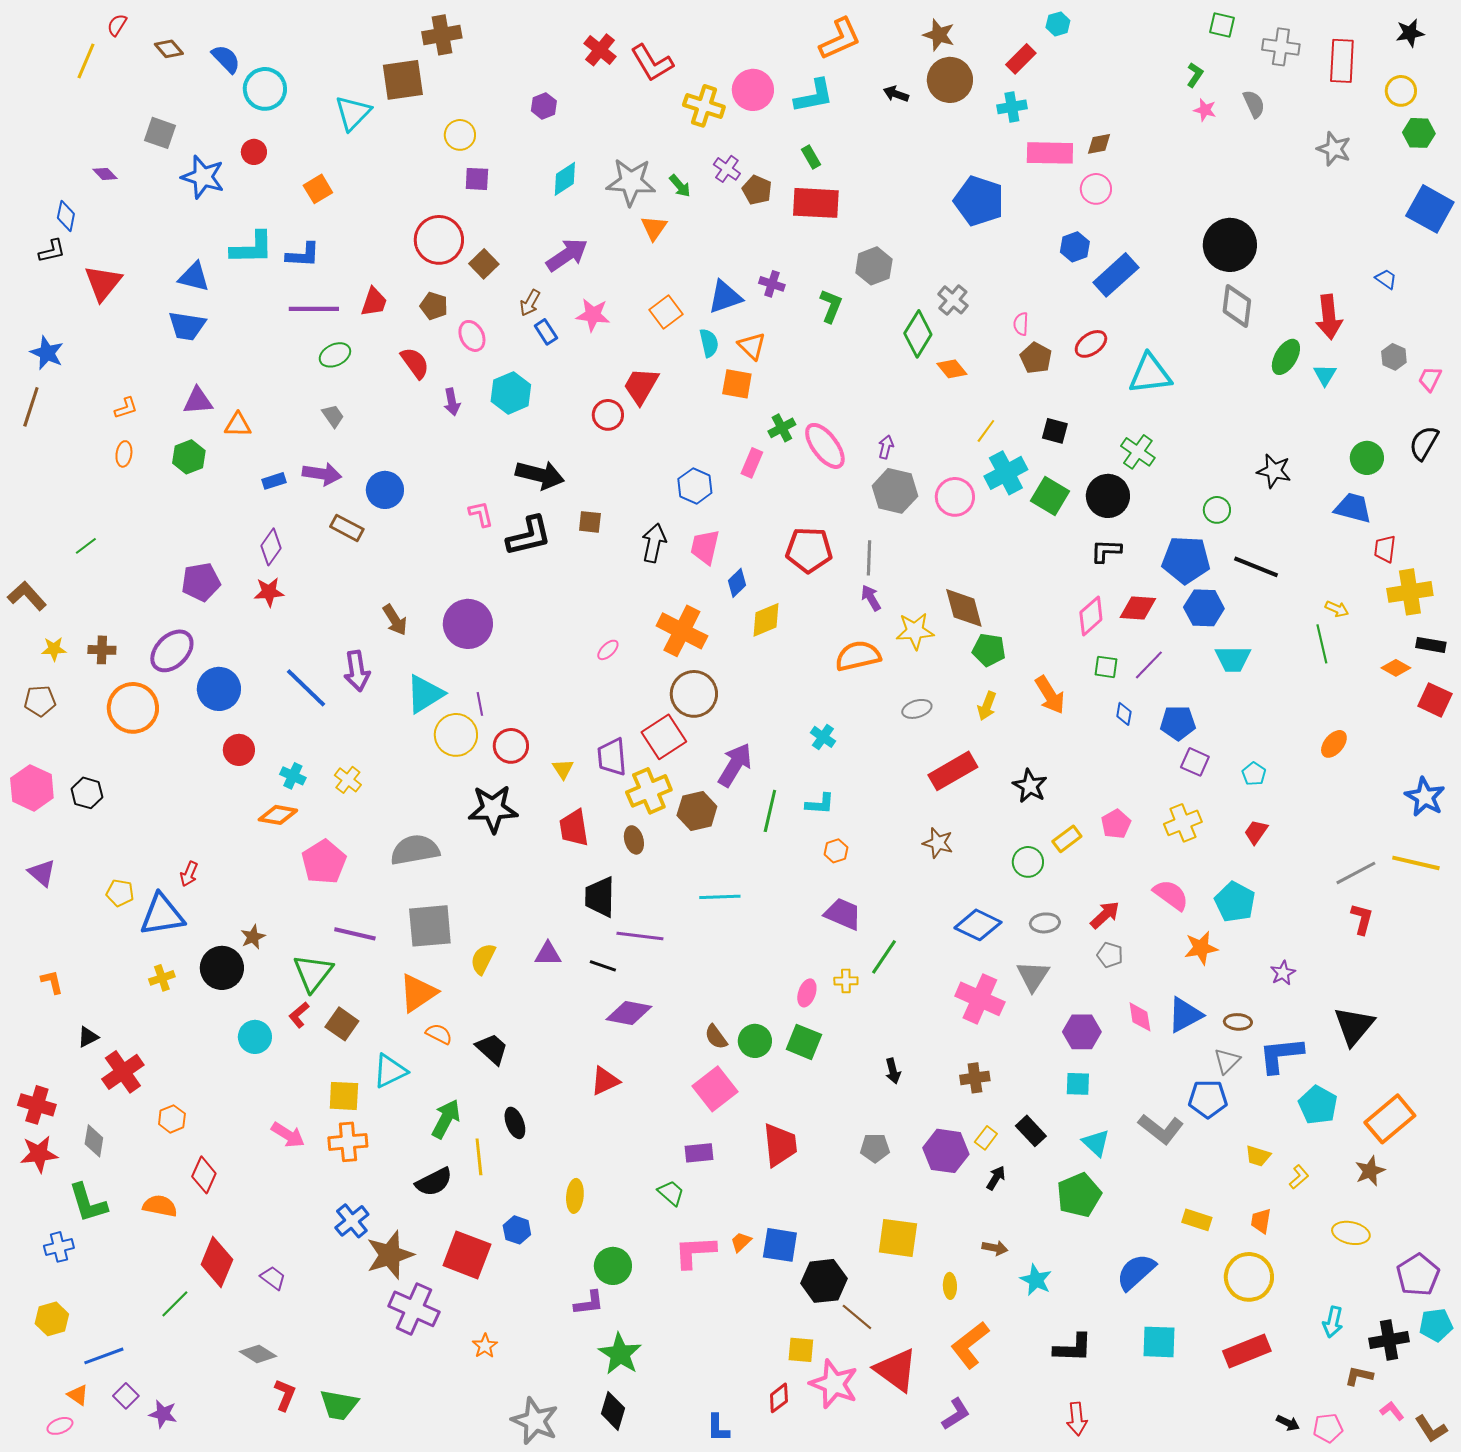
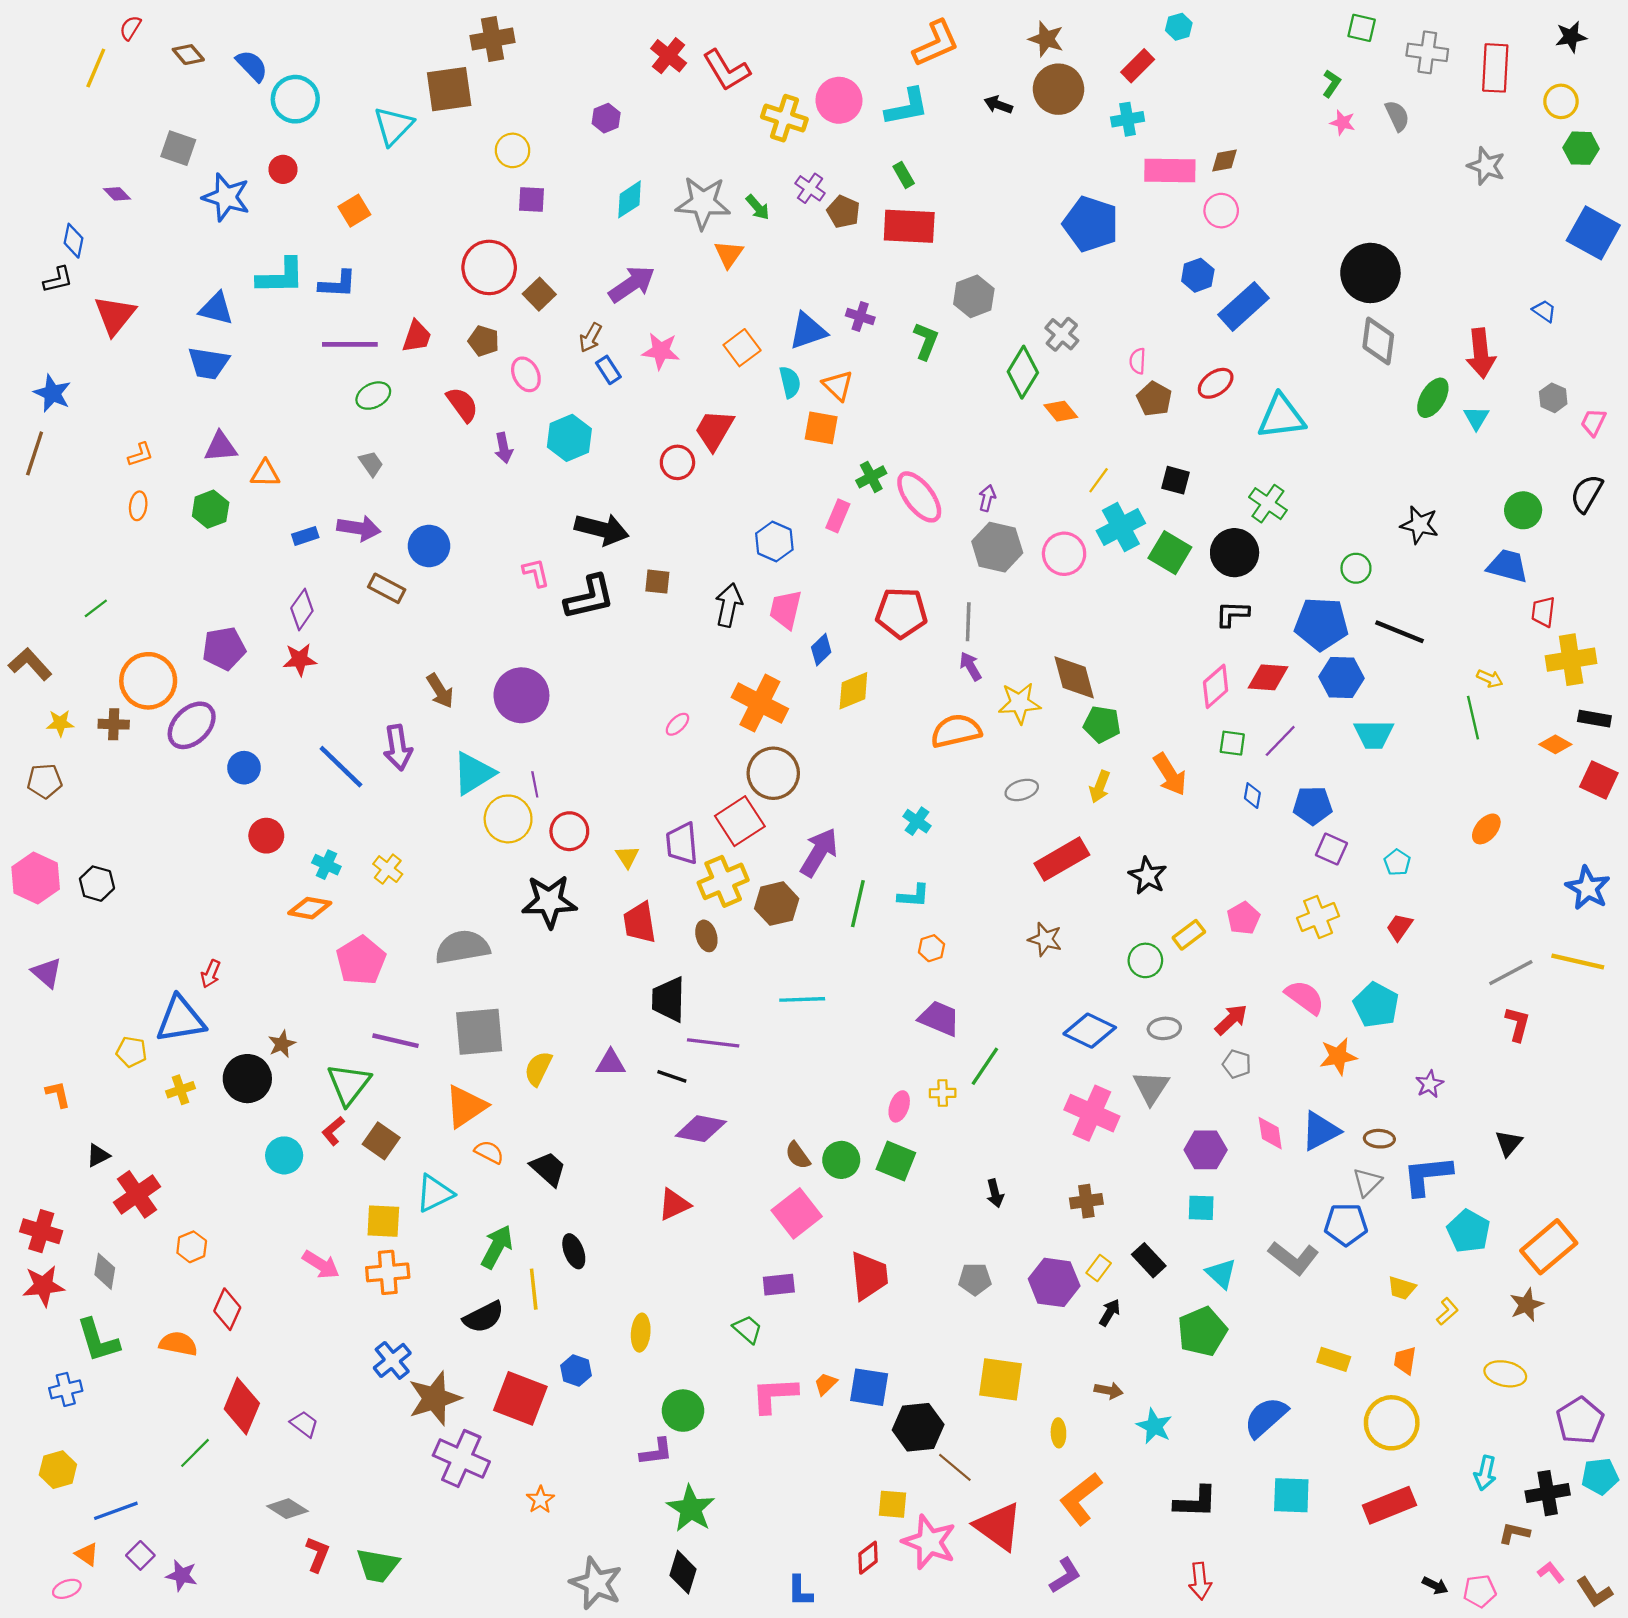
blue circle: (219, 689) -> (244, 768), size x0.7
orange circle: (133, 708) -> (148, 681), moved
yellow pentagon: (120, 893) -> (131, 1052), moved
black triangle: (1354, 1026) -> (1509, 1143), size x0.6

